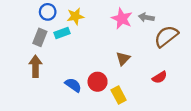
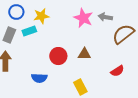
brown triangle: (123, 58) -> (84, 54), turned 48
red circle: (98, 82) -> (58, 56), moved
blue semicircle: (73, 85) -> (39, 78), turned 147

